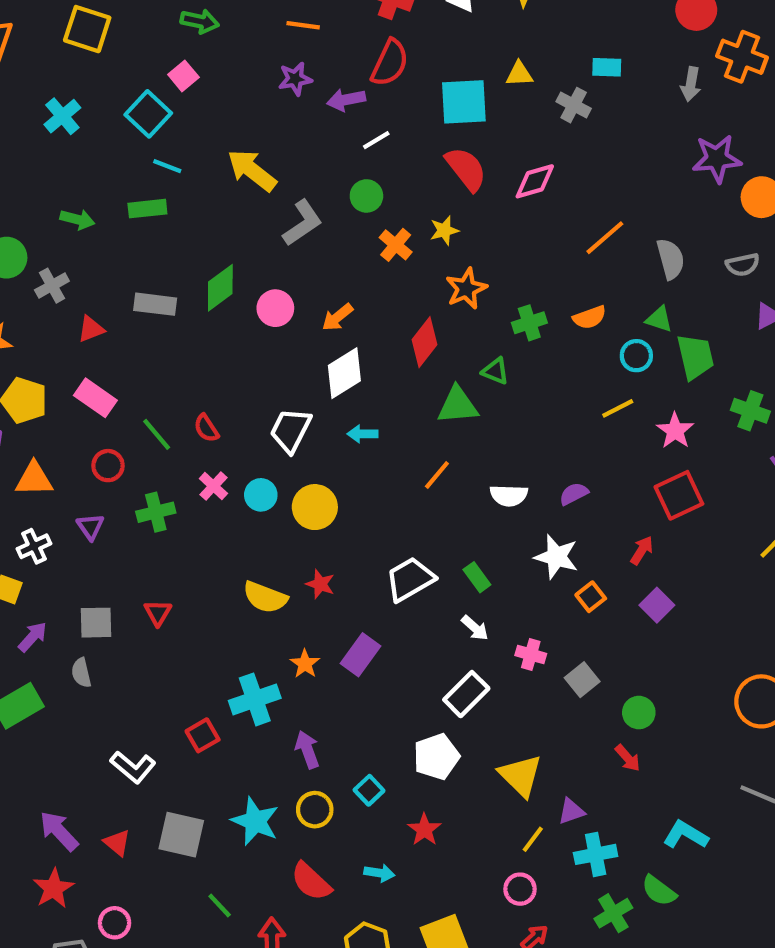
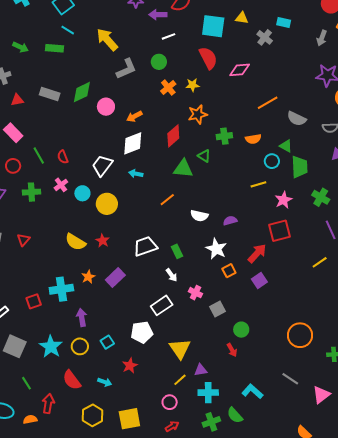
gray semicircle: (671, 259) -> (297, 119), turned 120
red arrow: (642, 550) -> (257, 253), size x1.5

